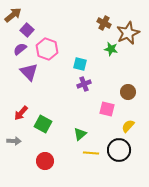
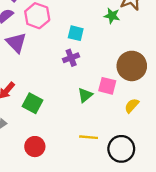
purple cross: (84, 84) -> (71, 58), moved
brown circle: (128, 92) -> (132, 66), size x1.6
green triangle: (80, 134) -> (85, 95), moved
black circle: (119, 150) -> (121, 149), moved

